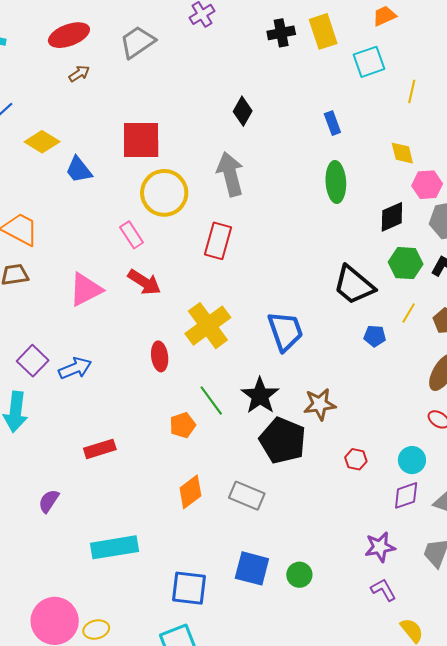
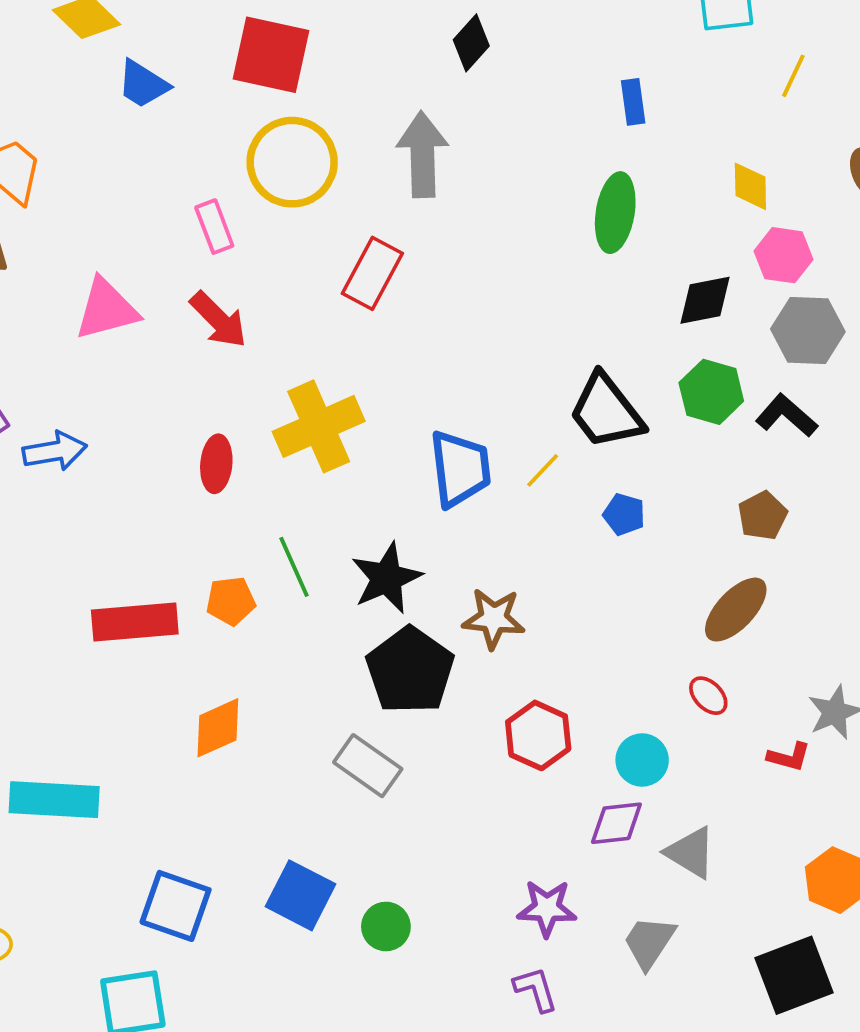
blue trapezoid: (79, 170) -> (143, 84), turned -32
yellow line: (409, 313) -> (543, 470), moved
red rectangle: (100, 449) -> (135, 622), moved, size x1.4
red hexagon: (356, 459) -> (538, 735), size x1.6
gray rectangle: (247, 496) -> (368, 766), moved

